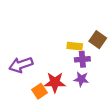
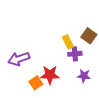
yellow rectangle: (75, 46) -> (68, 42), turned 56
purple star: (81, 79) -> (84, 76), moved

